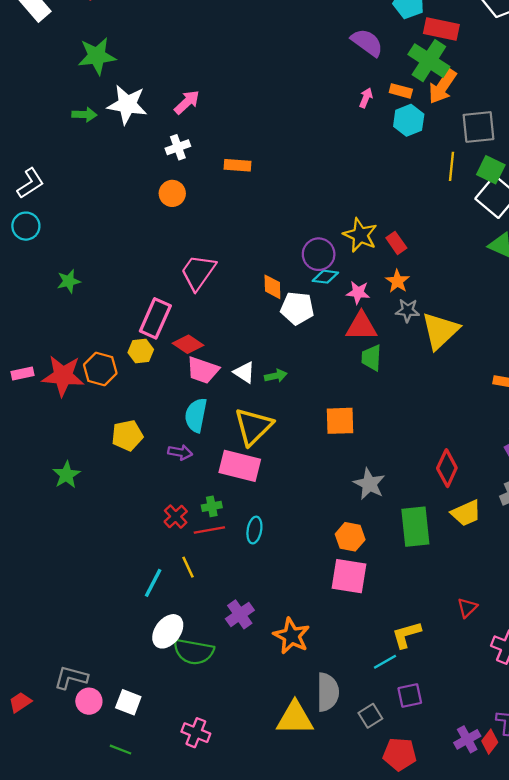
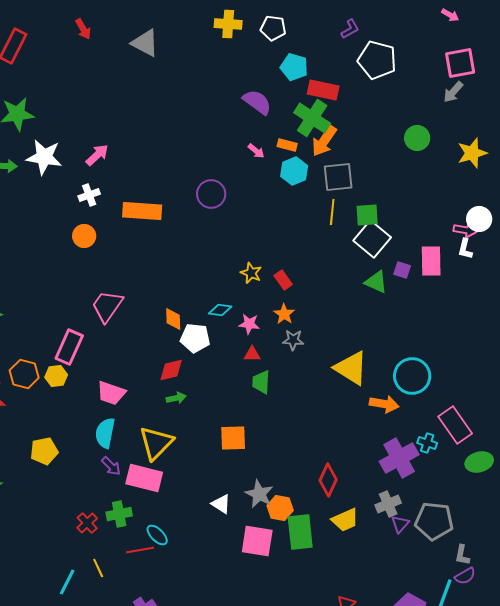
pink arrow: (366, 98) -> (256, 151), turned 108
gray square: (478, 127) -> (338, 177), moved
orange rectangle: (238, 165) -> (142, 211), size x1.6
green square: (491, 170) -> (367, 215), turned -30
yellow star: (360, 235) -> (251, 273), size x0.7
purple circle: (319, 254) -> (211, 194), moved
red triangle: (361, 326) -> (252, 354), size x0.6
yellow triangle: (440, 331) -> (351, 368), moved, turned -45
red diamond: (188, 344) -> (171, 370), moved, turned -48
orange hexagon: (100, 369) -> (24, 374), moved
white triangle: (244, 372) -> (221, 504), moved
purple arrow: (180, 452) -> (111, 466), moved, turned 35
green cross: (212, 506) -> (119, 514), size x1.4
red line: (209, 530) -> (140, 550), moved
cyan ellipse: (254, 530) -> (157, 535), turned -55
orange hexagon: (350, 537) -> (280, 508), moved
pink square: (349, 576) -> (257, 541), moved

